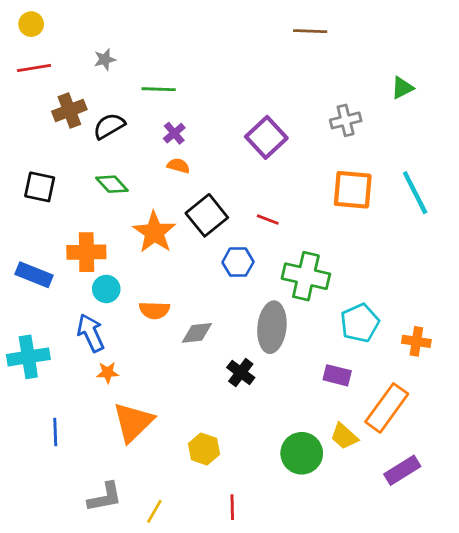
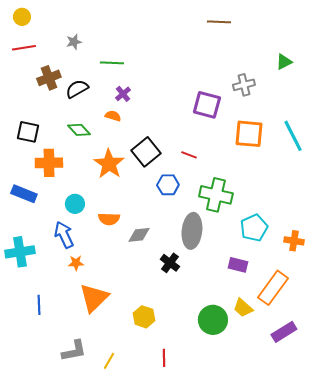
purple square: (266, 137) -> (207, 105), moved, turned -32
orange semicircle: (178, 166) -> (113, 116), moved
orange cross: (86, 252) -> (49, 163), moved

